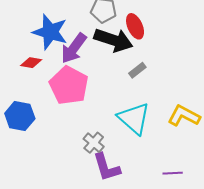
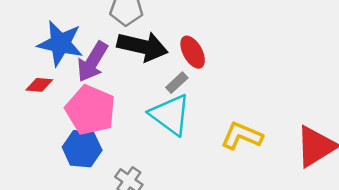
red ellipse: (135, 26) -> (193, 52), moved
blue hexagon: (20, 116) -> (82, 149), moved
cyan triangle: (134, 118) -> (170, 115), moved

